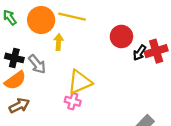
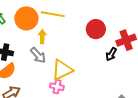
black arrow: (140, 53) -> (111, 54), moved
gray arrow: (37, 64) -> (38, 55), moved

